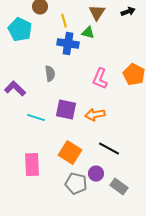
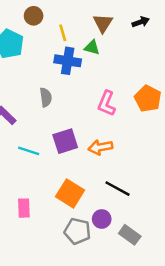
purple square: (66, 110) -> (65, 141), turned -30
pink rectangle: (32, 165) -> (24, 208), size x0.7

